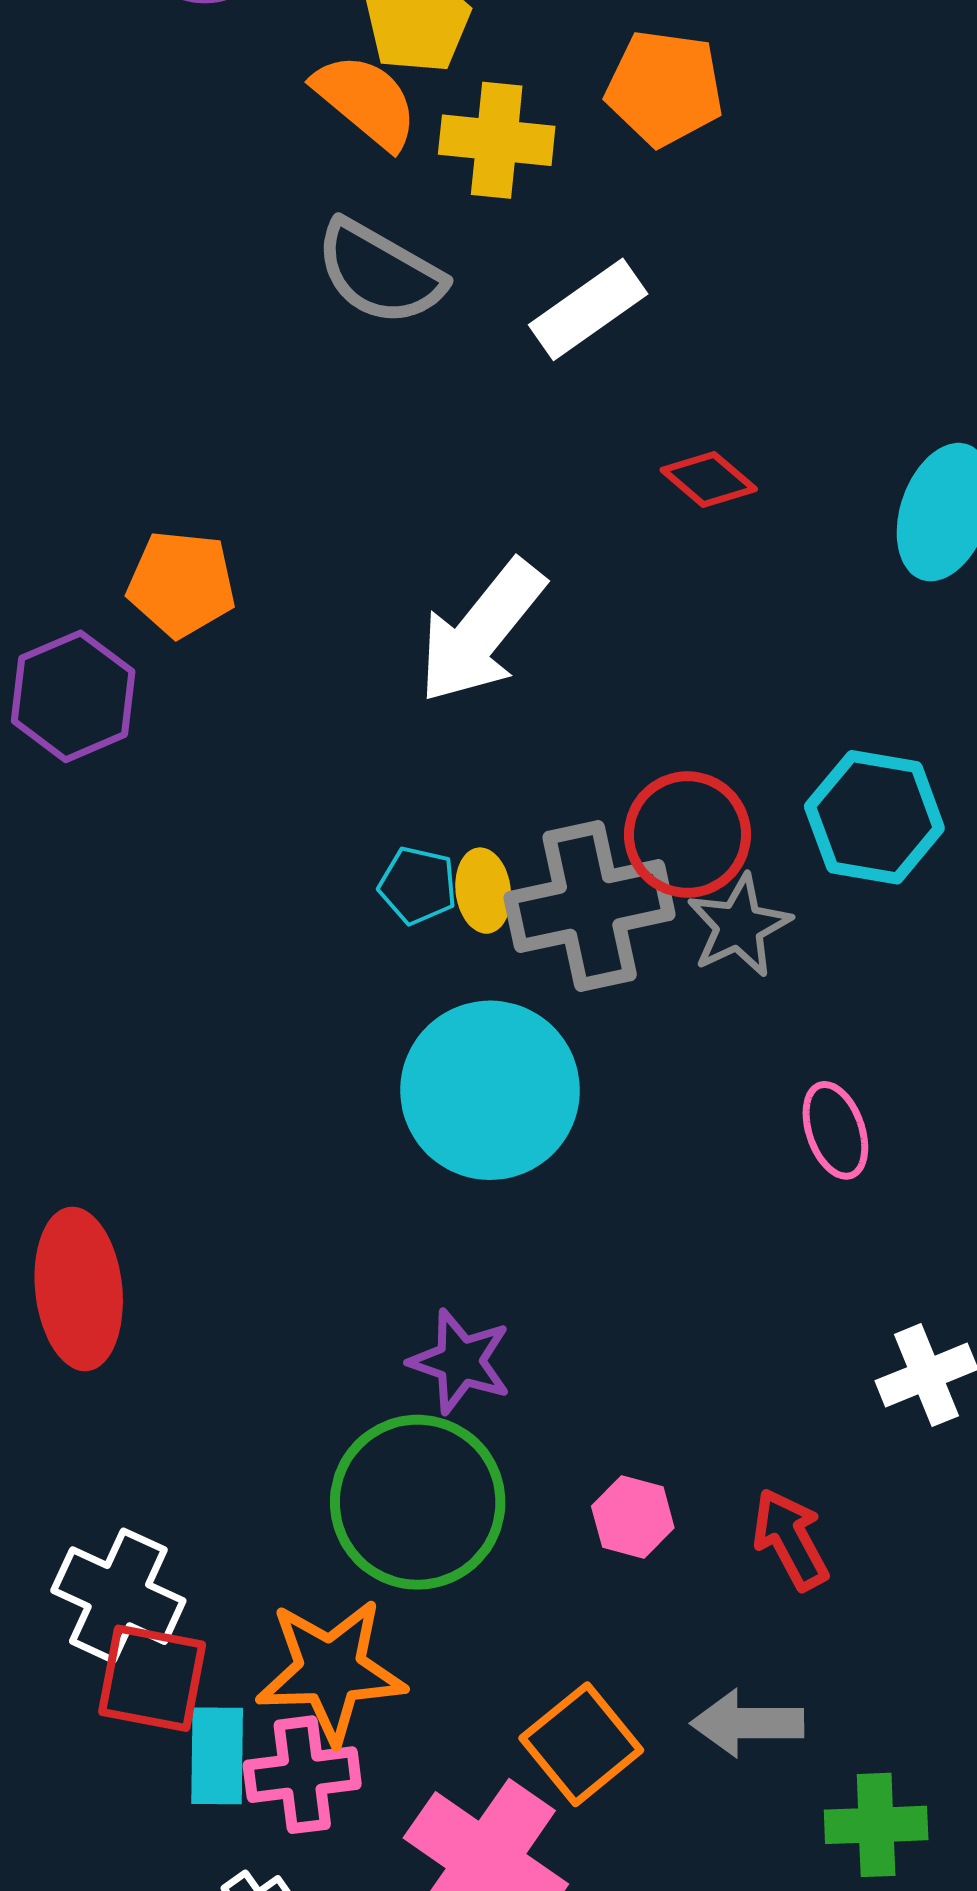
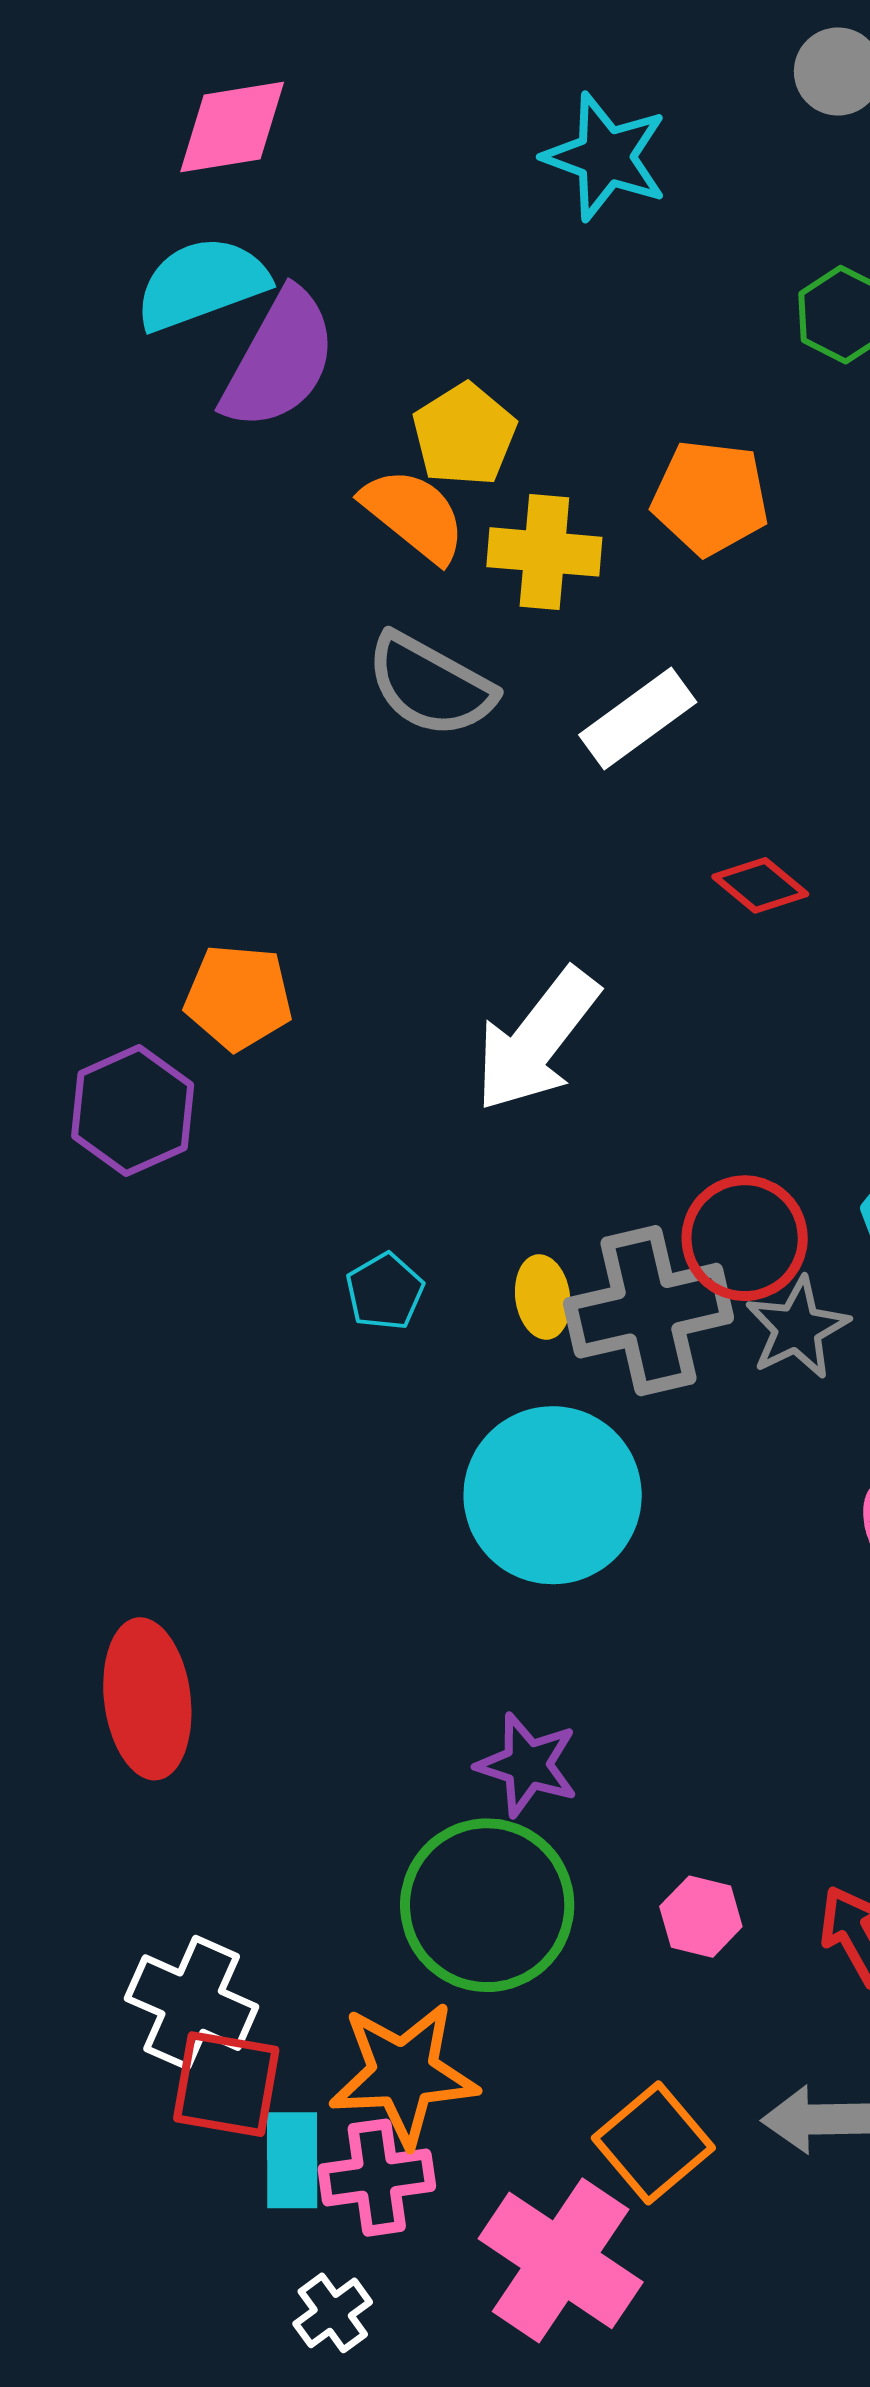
cyan pentagon: (418, 885) -> (385, 1292), moved, turned 30

